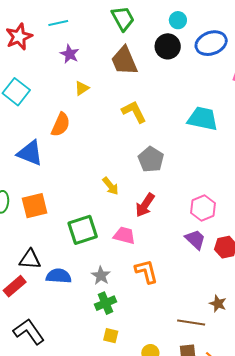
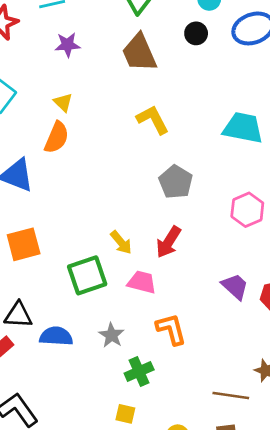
black circle: (168, 46) -> (196, 33), size x0.7
purple star: (70, 54) -> (67, 45), turned -30
yellow triangle: (82, 88) -> (63, 102), moved, turned -42
yellow arrow: (111, 186) -> (121, 242), moved
pink hexagon: (203, 208) -> (247, 210), moved
green cross: (106, 303) -> (139, 371), moved

